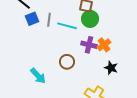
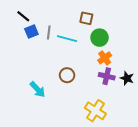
green circle: (90, 19) -> (100, 38), moved
purple cross: (89, 45) -> (107, 76), moved
black star: (111, 68) -> (127, 78), moved

